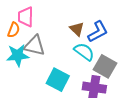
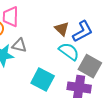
gray triangle: (34, 46) -> (19, 45), size x0.7

